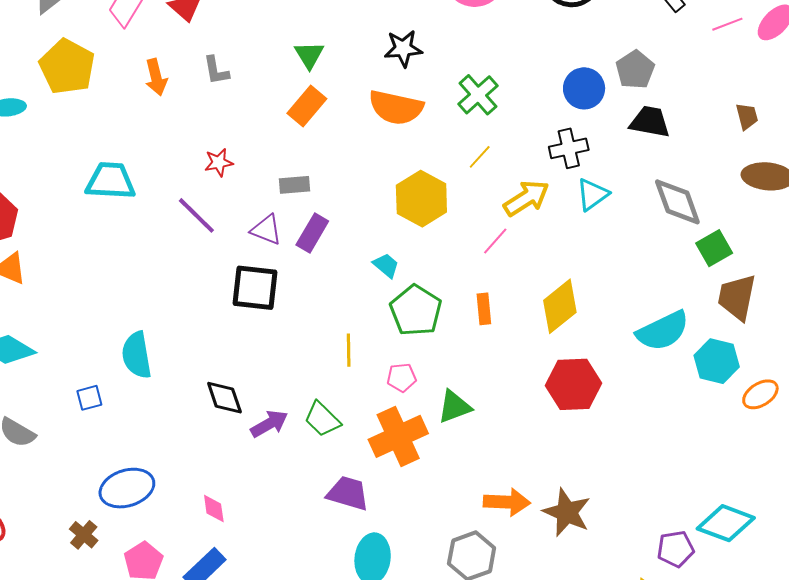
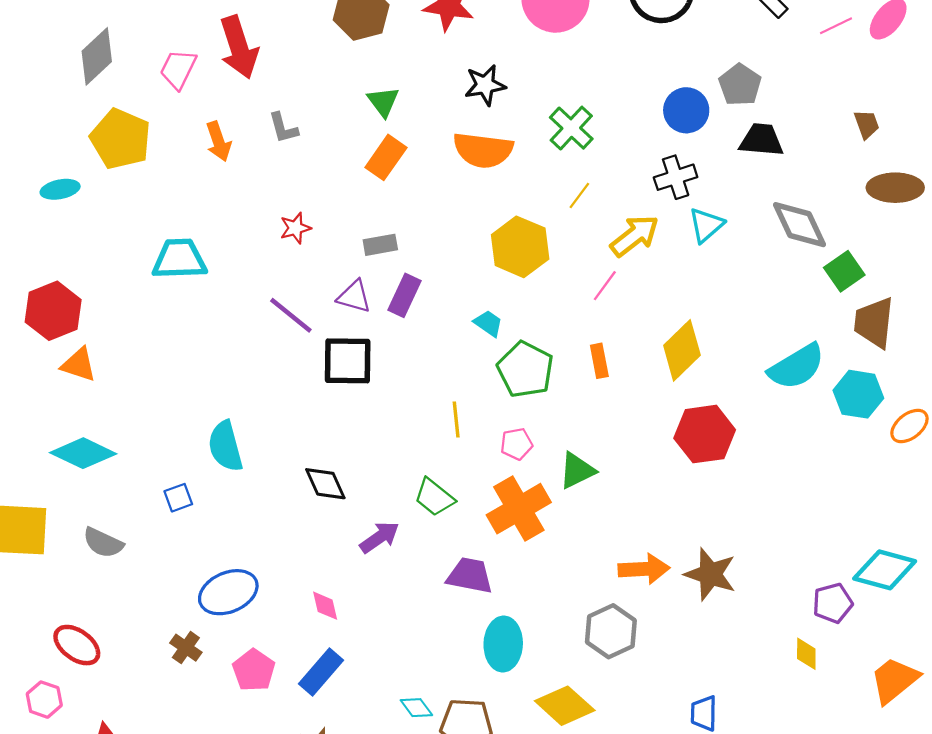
purple line: (196, 215) -> (291, 315), moved
purple arrow: (269, 424) -> (380, 537), moved

